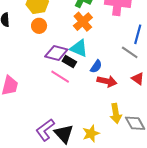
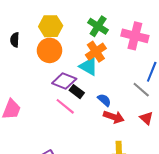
orange circle: (39, 26) -> (50, 50), size x1.5
cyan triangle: (79, 48) -> (88, 66), moved
blue semicircle: (96, 66) -> (104, 100), turned -88

